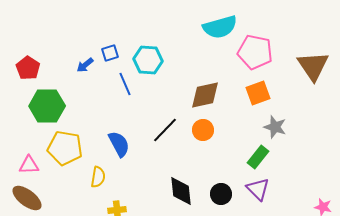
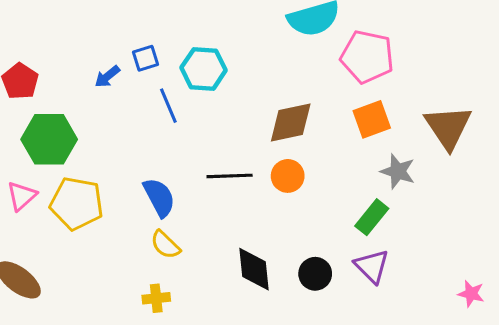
brown triangle: (313, 66) -> (448, 127), moved
black line: (165, 130) -> (230, 176), turned 44
pink triangle: (29, 165) -> (22, 196), moved, turned -40
yellow semicircle: (98, 177) -> (165, 245), moved, turned 125

